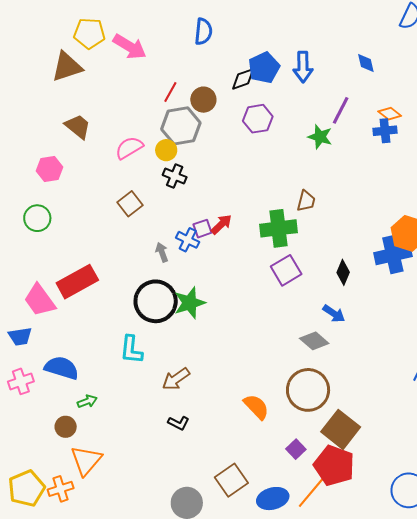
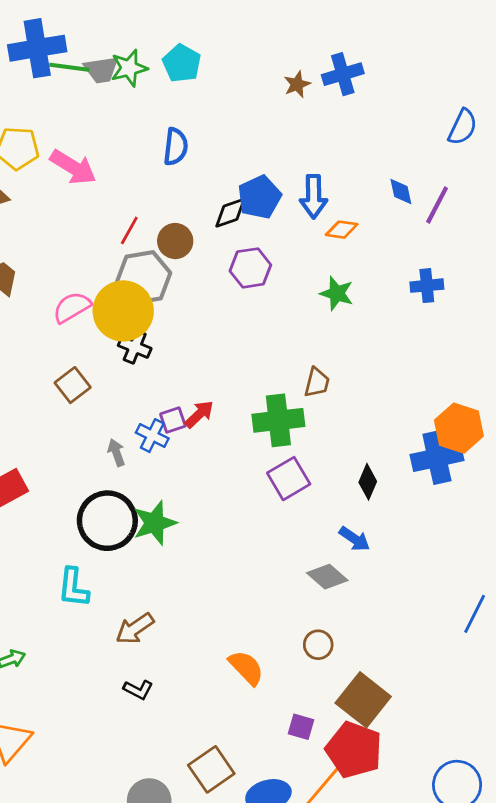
purple line: (341, 110) -> (437, 205), moved
orange diamond: (390, 114) -> (342, 230), moved, turned -30
yellow circle: (166, 150) -> (123, 311), size x2.0
brown circle: (308, 390) -> (318, 645), size x0.5
purple square: (296, 449) -> (301, 727), turned -30

